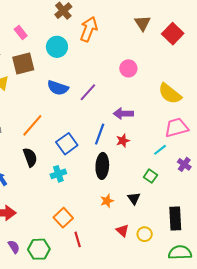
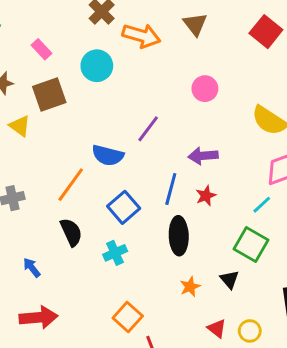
brown triangle: (143, 23) -> (195, 24), moved
orange arrow: (89, 29) -> (141, 36), turned 90
blue semicircle: (58, 88) -> (108, 155), moved
green square: (150, 176) -> (251, 244), size x1.6

